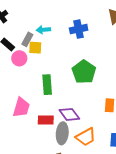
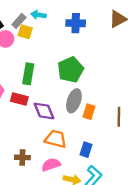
red rectangle: (46, 120) -> (19, 99), moved
gray ellipse: (62, 133) -> (74, 101), moved
orange trapezoid: (86, 137) -> (56, 139), turned -150

